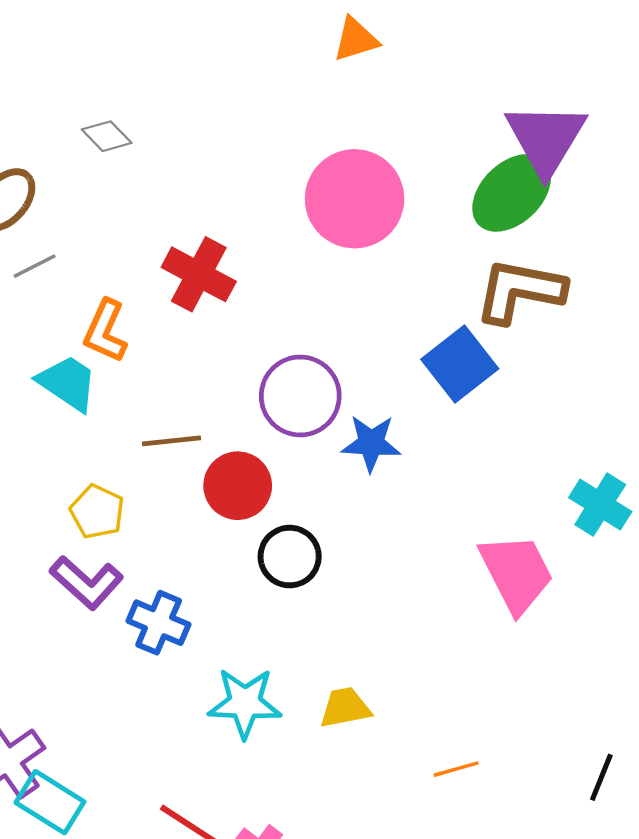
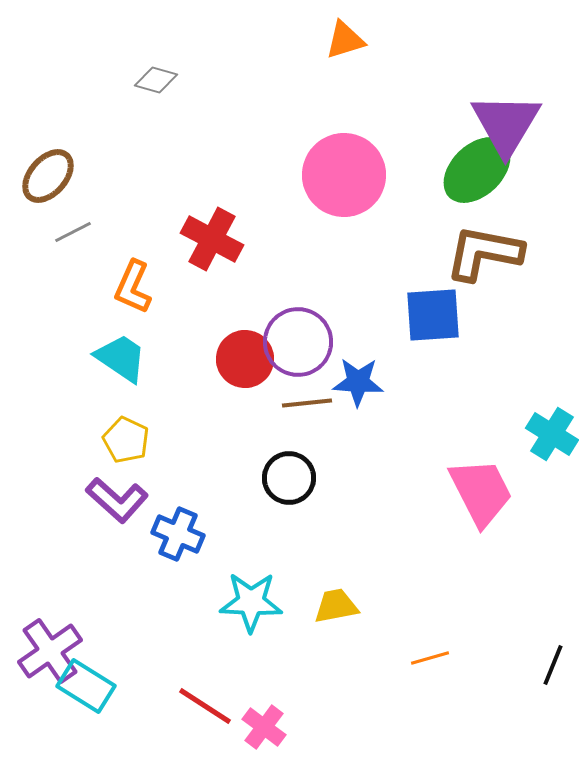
gray diamond: (107, 136) -> (156, 80), moved, turned -30
blue square: (460, 364) -> (433, 315), turned 34
cyan trapezoid: (68, 383) -> (121, 358), moved
brown line: (172, 441) -> (307, 403), moved
red circle: (238, 486) -> (245, 359), moved

